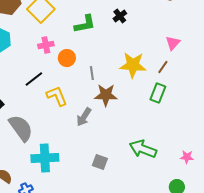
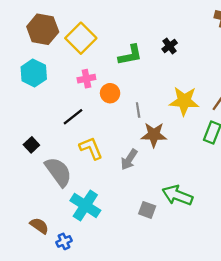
yellow L-shape: (57, 96) -> (91, 148), moved
green arrow: (143, 149) -> (177, 195), moved
cyan cross: (45, 158) -> (85, 205), turned 36

